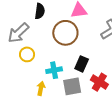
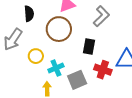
yellow circle: (27, 54) -> (36, 56), moved
black rectangle: (82, 64) -> (89, 47), moved

